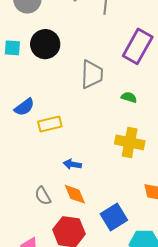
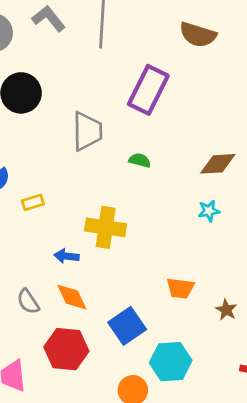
yellow rectangle: (50, 124) -> (33, 202), size x0.7
yellow cross: (130, 142) -> (106, 227), moved

